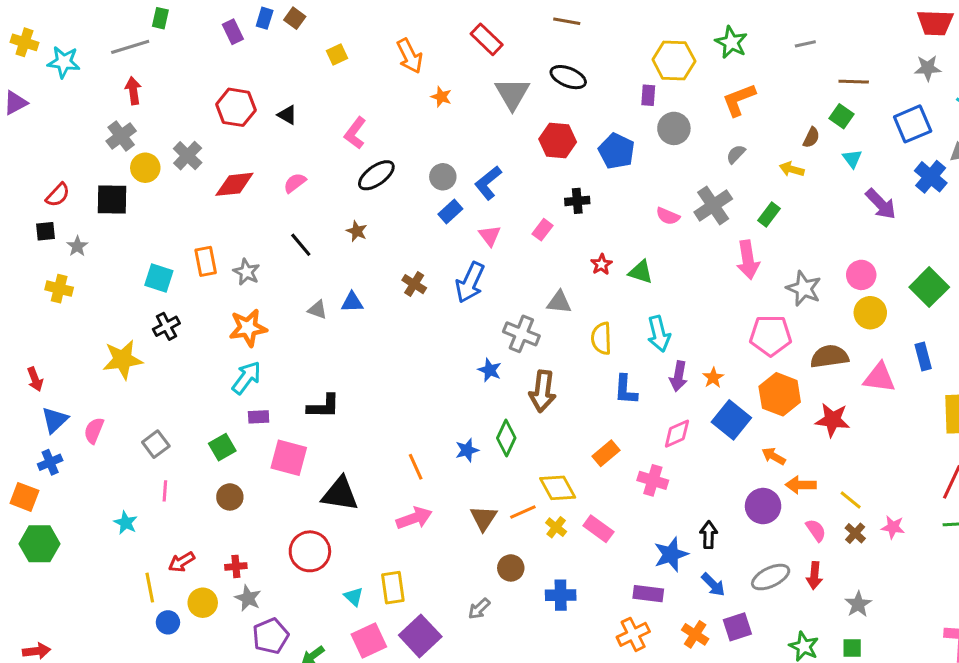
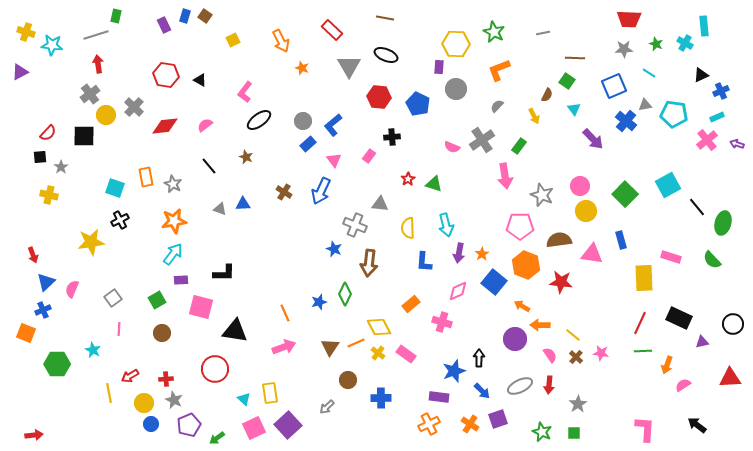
yellow arrow: (792, 169) -> (534, 116), turned -133
green hexagon: (40, 544) -> (57, 364), moved
blue circle: (168, 622) -> (151, 424), moved

